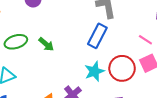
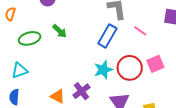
pink line: (145, 40) -> (140, 31), moved
green arrow: (46, 44) -> (60, 31), moved

